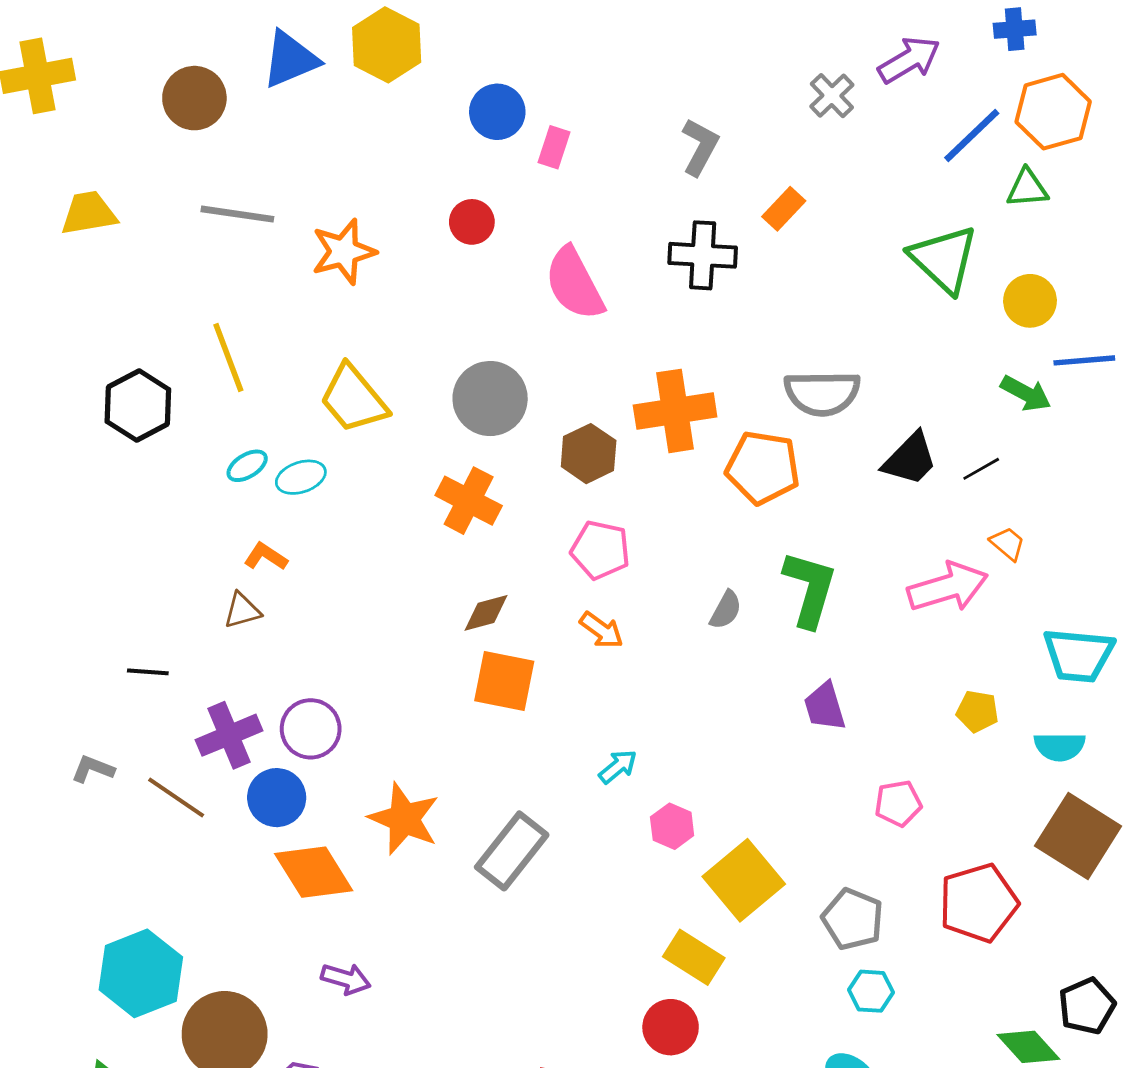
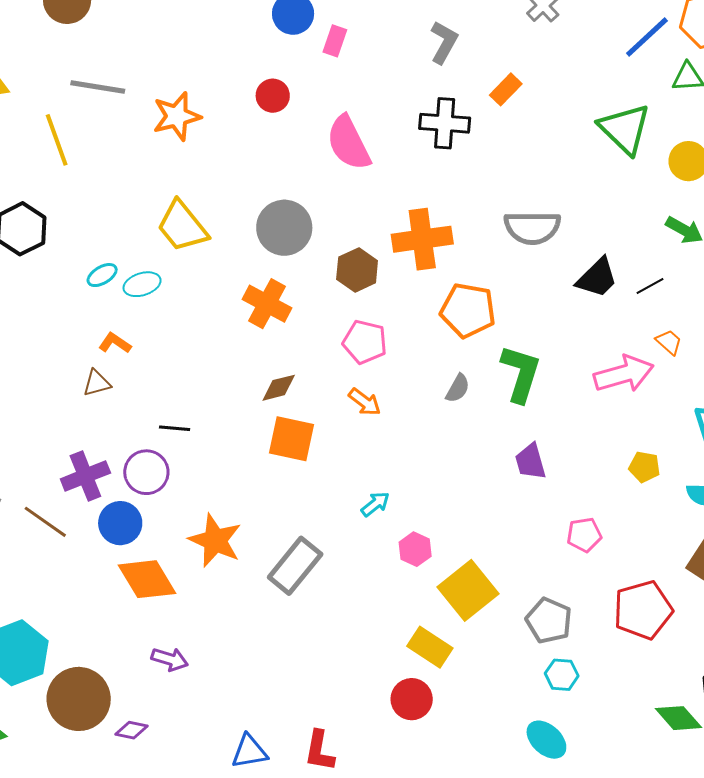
yellow line: (228, 358) -> (57, 140), moved
orange pentagon: (763, 468) -> (468, 310), moved
black line: (148, 672) -> (175, 428), moved

